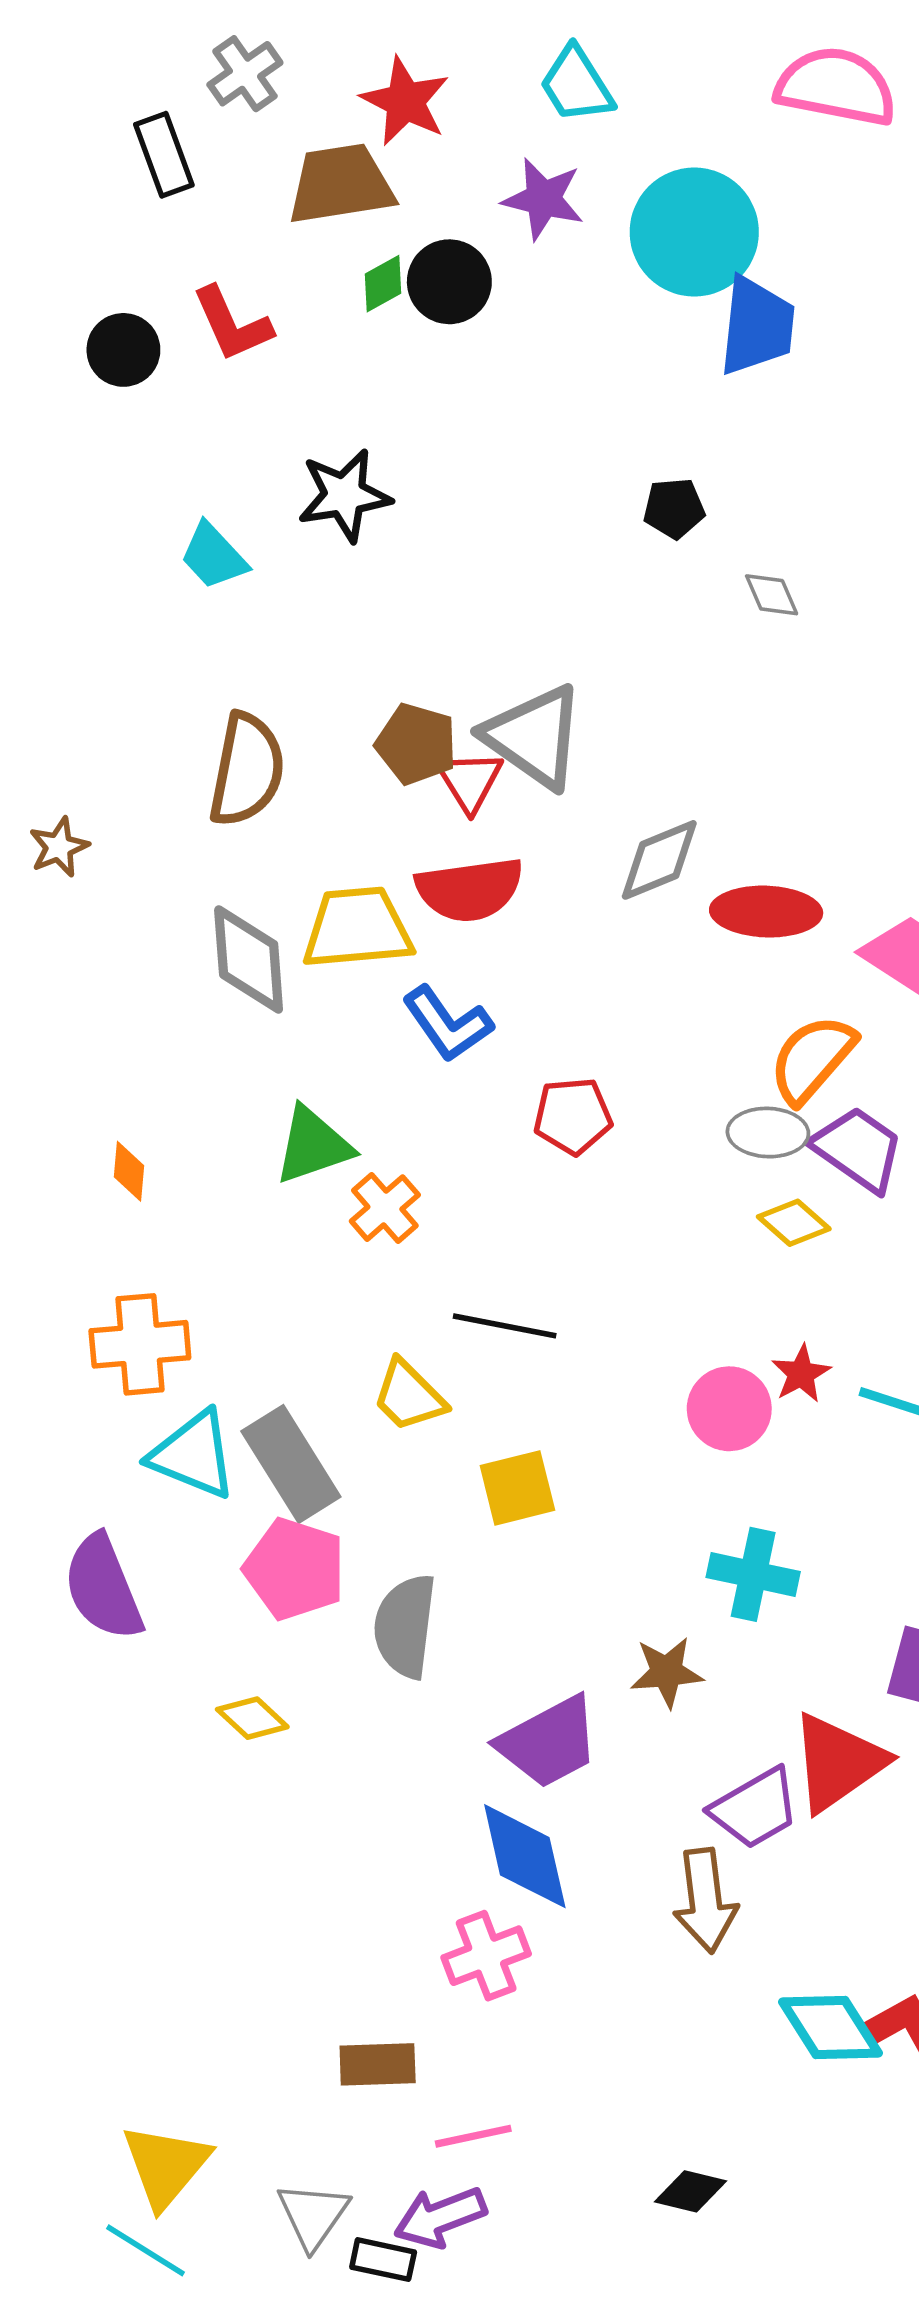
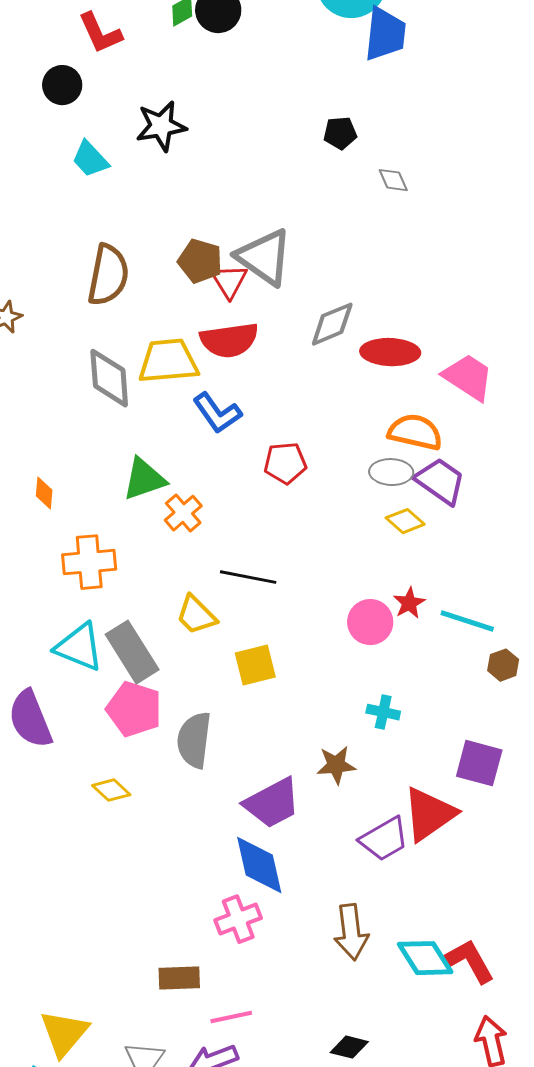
black circle: (123, 350) -> (62, 85), moved
orange semicircle: (812, 1059) -> (415, 432), turned 62
orange cross: (140, 1344) -> (89, 562), moved
cyan cross: (753, 1574) -> (383, 712), size x0.7
brown arrow: (705, 1900) -> (351, 932), moved

